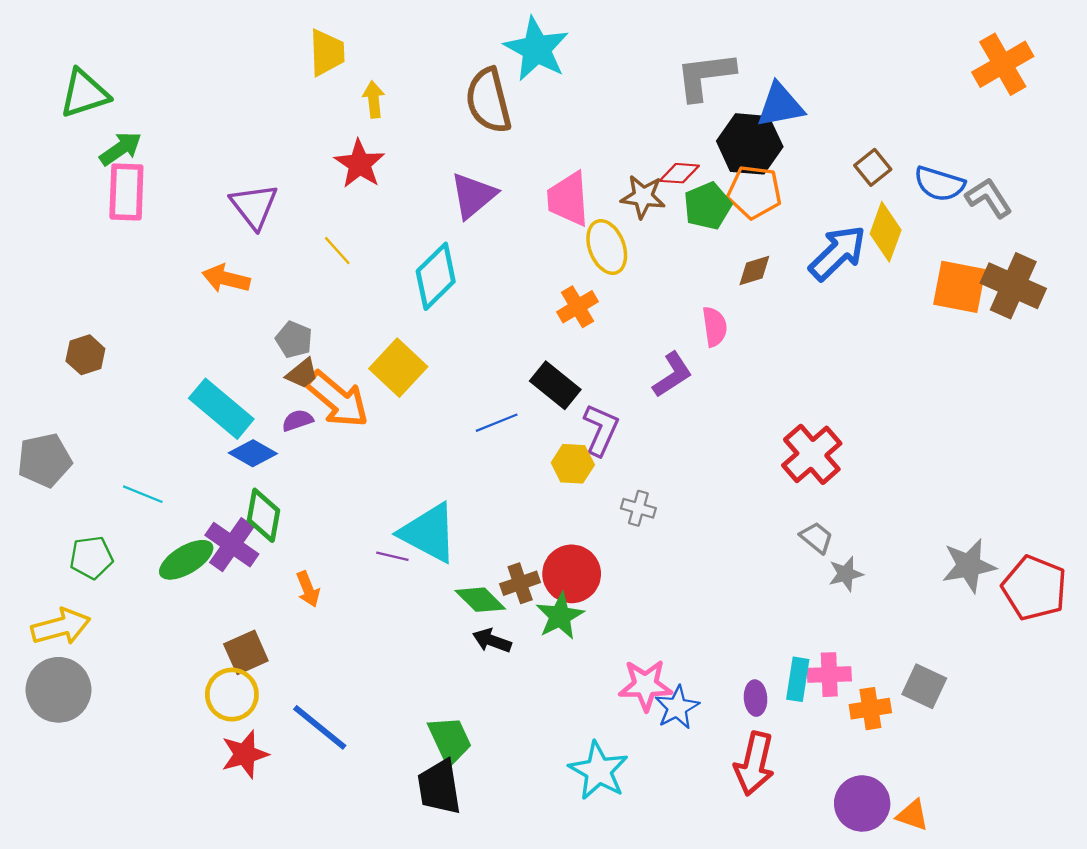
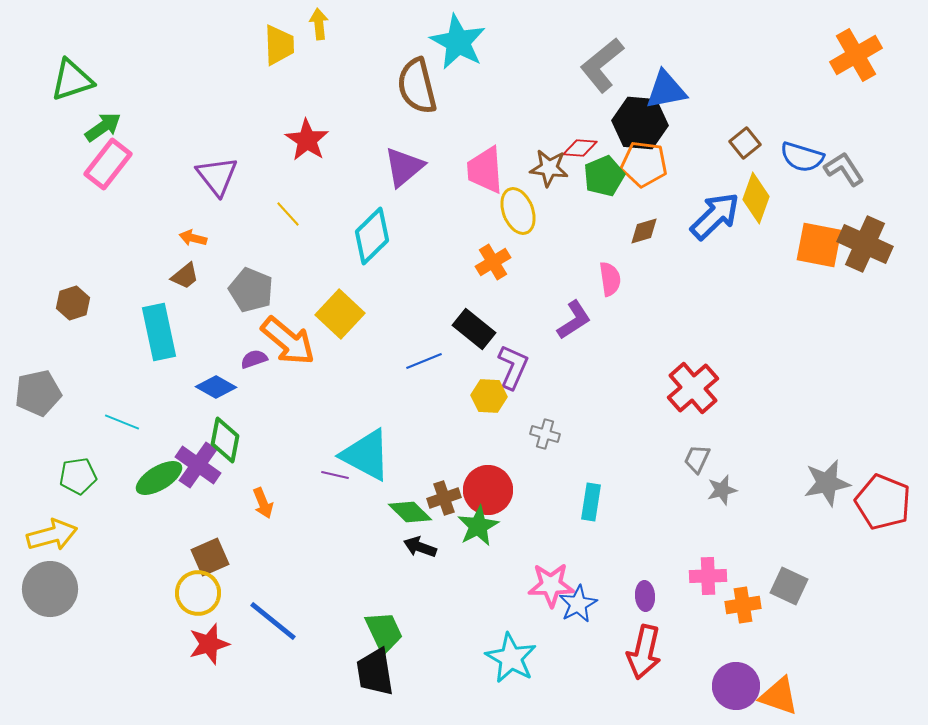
gray L-shape: (705, 76) -> (602, 65), turned -32
yellow arrow: (374, 99) -> (319, 24), moved
pink rectangle: (126, 192) -> (108, 164), turned 36
orange arrow: (226, 279) -> (193, 238), size x0.7
gray pentagon: (294, 340) -> (251, 290), size x1.4
brown trapezoid: (302, 374) -> (185, 276), moved
cyan rectangle: (221, 409) -> (159, 332), moved, turned 38
gray trapezoid: (816, 538) -> (697, 459), turned -104
cyan rectangle: (798, 679) -> (591, 502), moved
orange triangle: (913, 815) -> (779, 696), size x1.4

